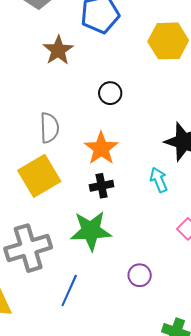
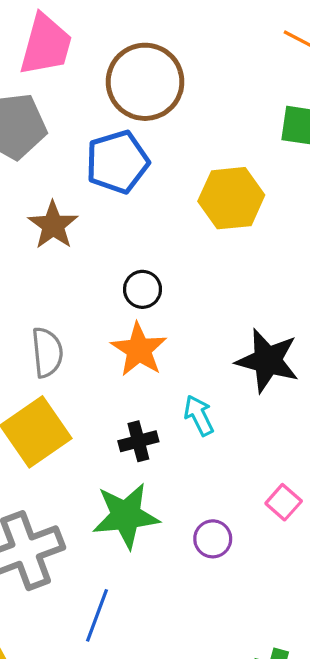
orange star: (101, 148) -> (139, 350), moved
cyan arrow: (159, 180) -> (199, 415), moved
purple circle: (140, 275) -> (213, 539), moved

